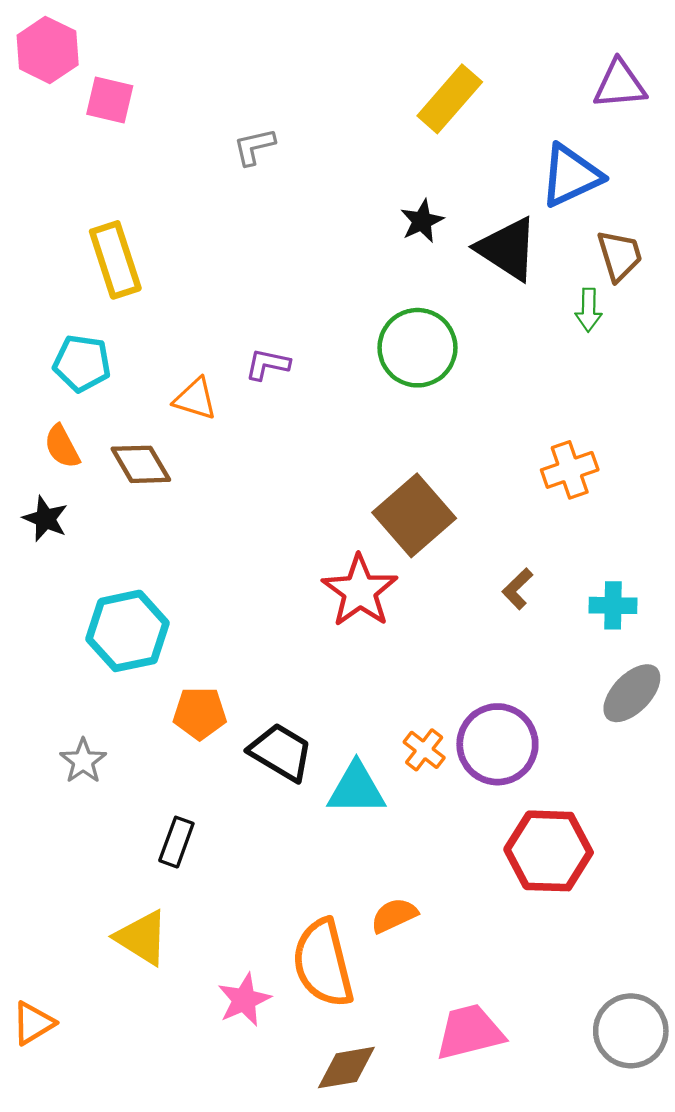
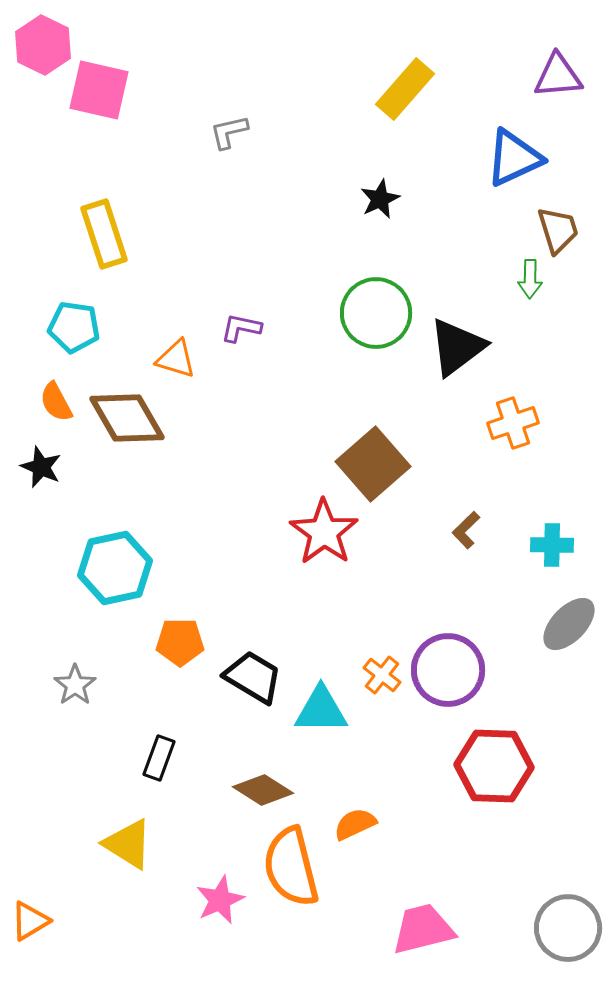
pink square: (110, 100) -> (99, 90), size x1.4
black triangle: (507, 249) -> (457, 347), moved, turned 50
brown diamond: (141, 464) -> (127, 418), size x1.4
brown diamond: (346, 1068) -> (263, 790), moved, turned 42

